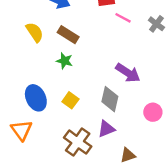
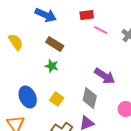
yellow semicircle: (35, 32) -> (16, 42), moved

